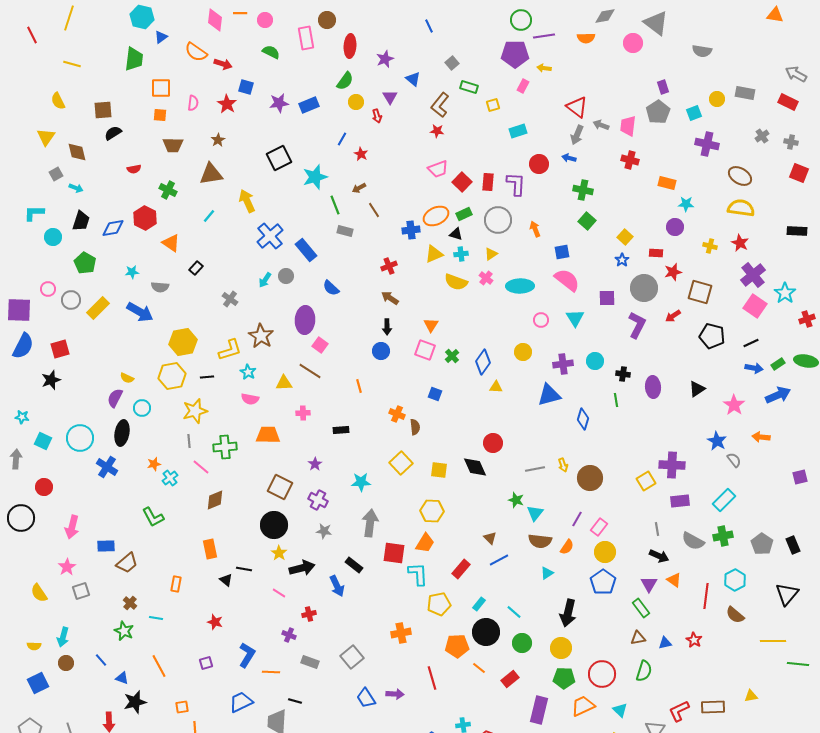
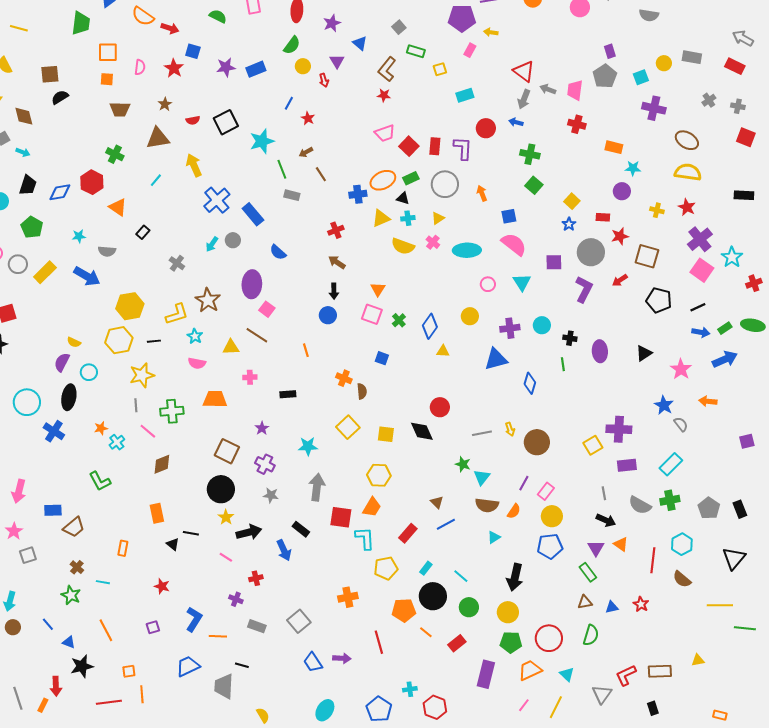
red semicircle: (134, 169) -> (193, 120), moved
blue pentagon: (603, 582) -> (550, 546), turned 30

